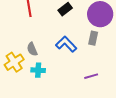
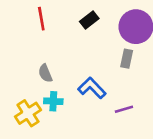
blue L-shape: (66, 44) -> (92, 88), moved
yellow cross: (14, 62) -> (28, 113), moved

